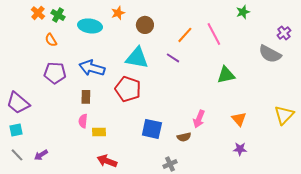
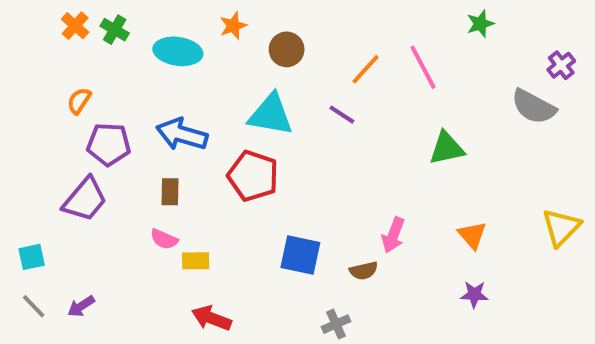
orange semicircle: (51, 40) -> (79, 101), moved, turned 64
purple trapezoid: (18, 103) -> (85, 200), moved, turned -90
pink semicircle: (83, 121) -> (164, 239), turned -72

